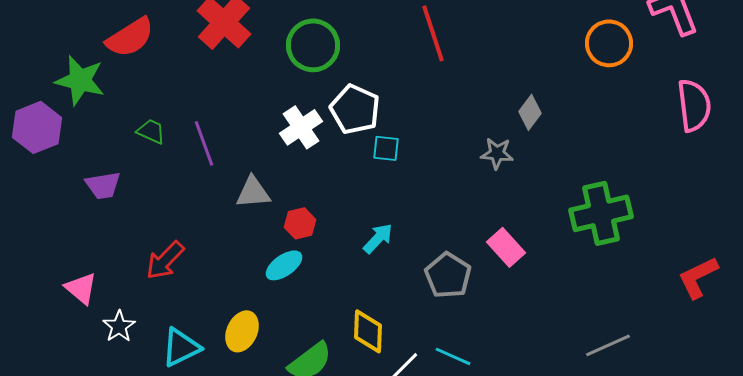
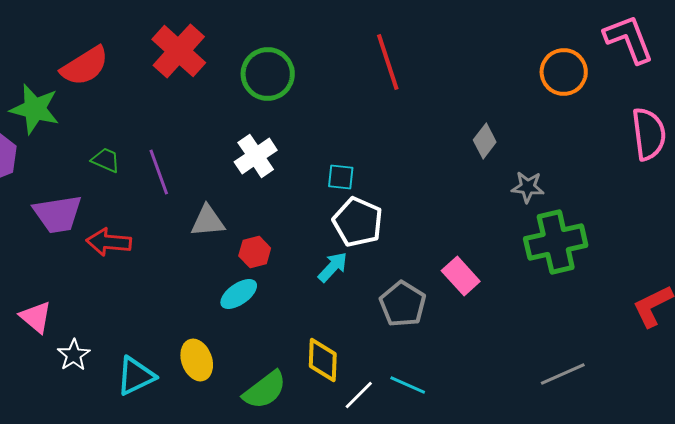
white pentagon: (355, 109) -> (358, 222), moved
gray star: (497, 153) -> (528, 187), moved
purple trapezoid: (103, 185) -> (58, 214), size x1.4
red arrow: (165, 260) -> (109, 242), moved, turned 51
yellow ellipse: (242, 331) -> (197, 360), turned -45

